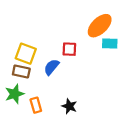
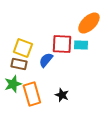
cyan rectangle: (110, 44) -> (81, 45), moved
red square: (69, 49) -> (62, 44), size x1.5
orange rectangle: (36, 105) -> (32, 94), size x1.6

